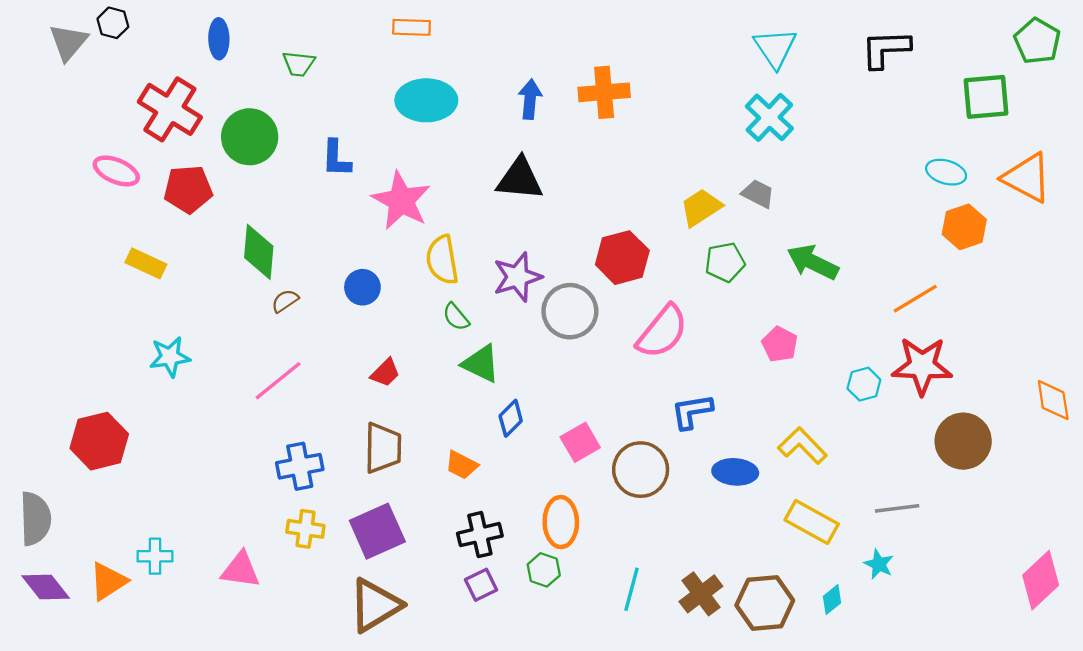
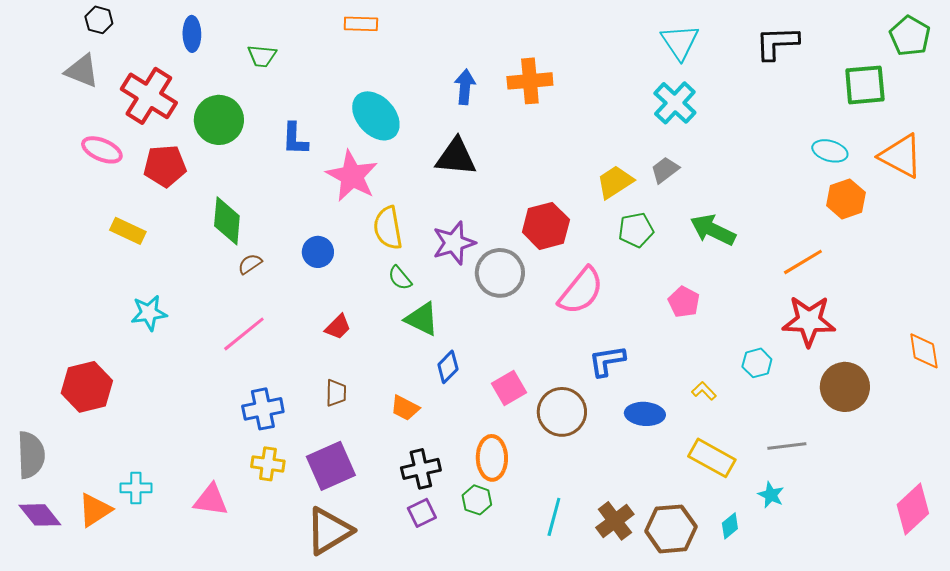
gray triangle: (68, 42) -> (82, 71), moved, turned -48
cyan ellipse: (426, 100) -> (376, 116), moved, turned 48
gray trapezoid: (758, 194) -> (665, 170), turned -64
cyan hexagon: (864, 384) -> (757, 363), moved
yellow L-shape: (802, 446) -> (704, 391), size x0.6
brown trapezoid: (383, 448) -> (336, 393), size x0.6

